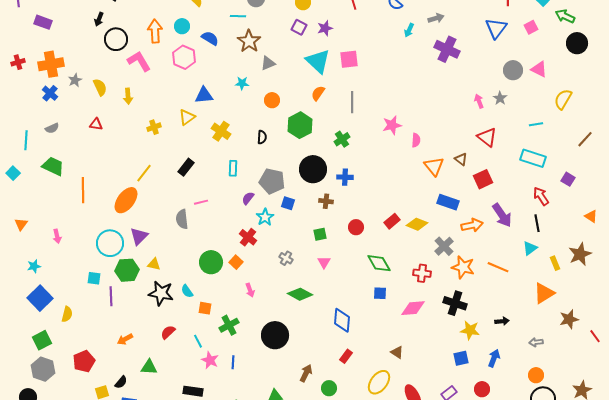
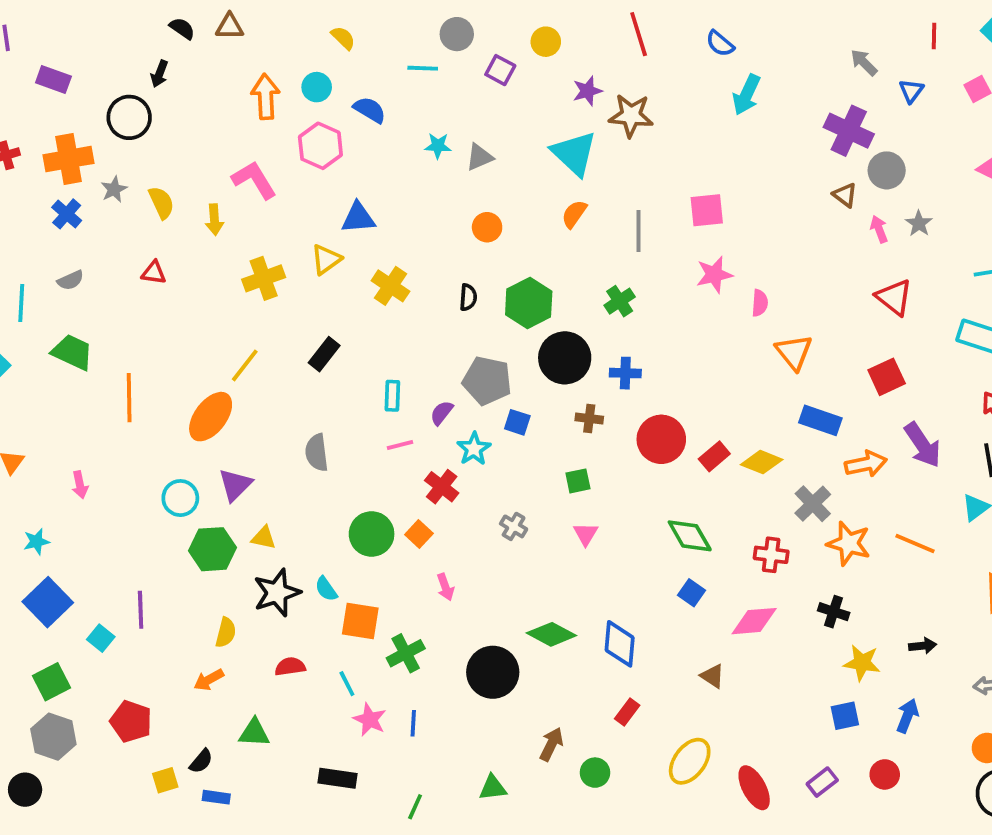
gray arrow: (436, 18) -> (864, 62), moved, turned -119
purple square: (299, 27) -> (500, 70), moved
blue triangle: (496, 28) -> (911, 91), size x0.6
cyan arrow: (409, 30) -> (746, 95), size x1.5
black circle: (116, 39) -> (129, 117), moved
brown star: (249, 41) -> (631, 116), moved, turned -30
purple cross: (447, 49) -> (849, 131), moved
pink square: (349, 59) -> (707, 210), moved
pink L-shape: (139, 61) -> (254, 180), moved
gray circle: (513, 70) -> (887, 170), moved
cyan star: (242, 83) -> (438, 146), moved
green hexagon: (300, 125) -> (529, 303), moved
yellow cross: (154, 127) -> (264, 278), size x1.5
brown triangle: (461, 159) -> (845, 195), moved
cyan rectangle: (233, 168) -> (392, 396), moved
pink line: (201, 202) -> (400, 445), moved
red circle: (356, 227) -> (661, 439), moved, size x1.6
cyan circle: (110, 243) -> (180, 498), size x0.7
cyan square: (94, 278) -> (101, 638), moved, turned 32
black star: (161, 293) -> (277, 593), turned -30
blue square: (380, 293) -> (692, 593), turned 32
green diamond: (300, 294) -> (551, 634), moved
purple line: (111, 296) -> (141, 610), moved
black cross: (455, 303) -> (834, 612), size x0.7
orange square: (205, 308) -> (360, 621), size x1.5
yellow semicircle: (67, 314) -> (226, 632), moved
red semicircle: (168, 332) -> (290, 667), turned 35
brown triangle: (397, 352) -> (712, 676), moved
red pentagon: (84, 361) -> (131, 721), turned -30

